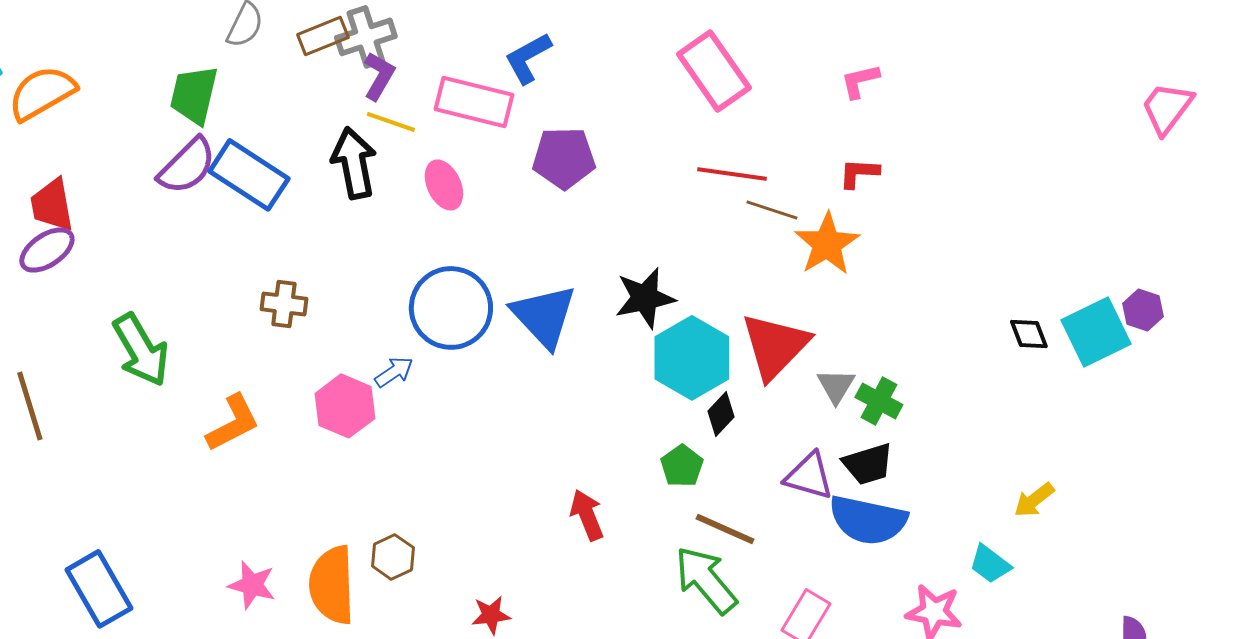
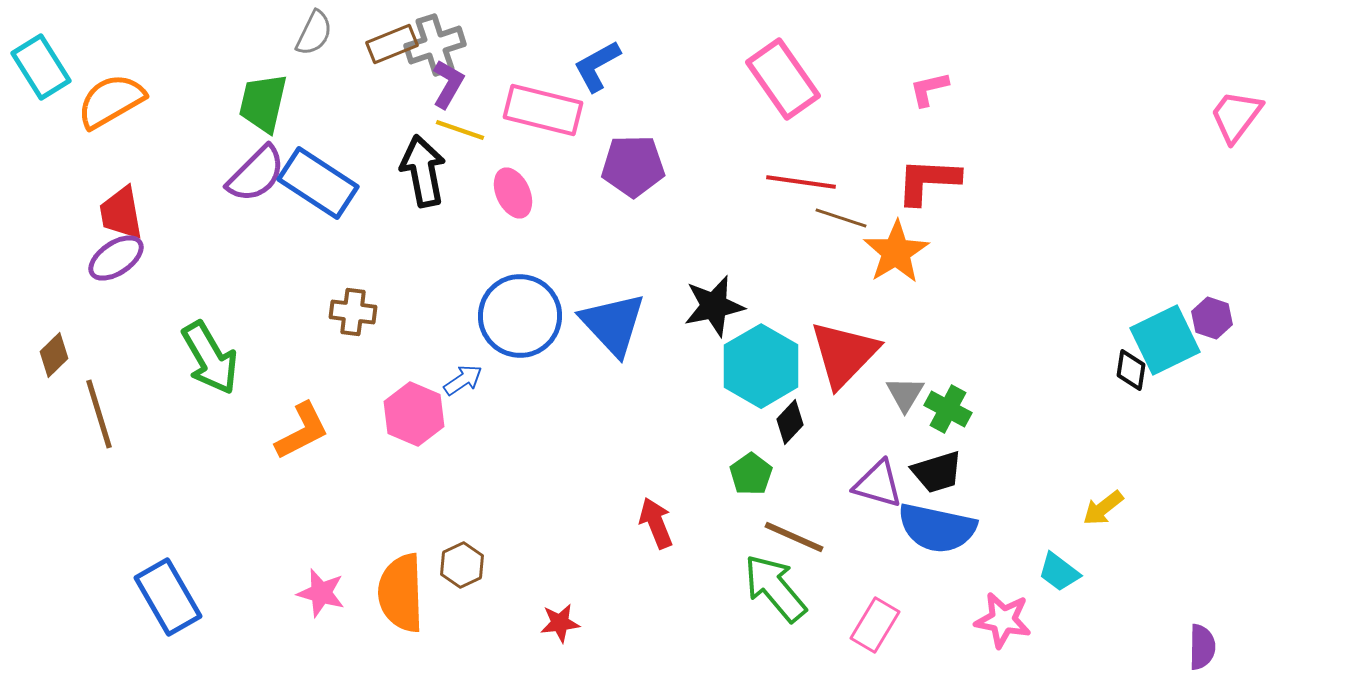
red L-shape: (859, 173) -> (928, 181), size x1.6
black diamond: (1029, 334) -> (1131, 370), moved, turned 30

